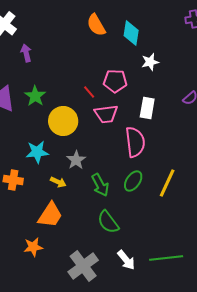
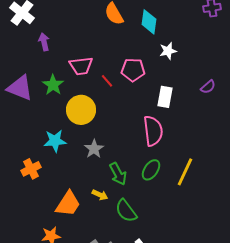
pink trapezoid: (106, 114) -> (81, 66), moved
orange cross: (13, 180) -> (31, 169), turned -36
yellow arrow: (58, 182) -> (100, 195), moved

